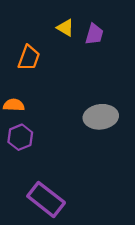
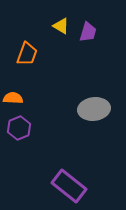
purple rectangle: (46, 199) -> (69, 186), moved

